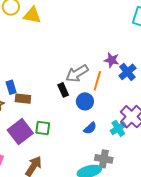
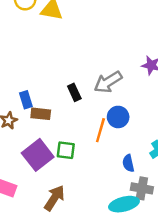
orange line: (97, 81) -> (100, 130), moved
black rectangle: (63, 90) -> (74, 92), moved
blue semicircle: (90, 128) -> (128, 163), moved, turned 120

